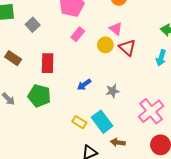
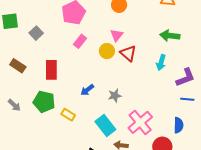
pink triangle: (116, 29) -> (117, 35), turned 32
pink cross: (151, 111) -> (140, 122), moved
yellow rectangle: (79, 122) -> (68, 115), moved

